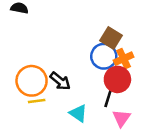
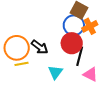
red circle: (117, 79) -> (72, 43), moved
cyan triangle: (78, 113) -> (55, 72), turned 35
pink triangle: (121, 118) -> (90, 74), turned -35

